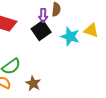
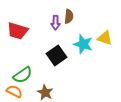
black square: (41, 30) -> (56, 55), moved

